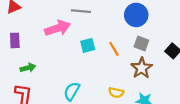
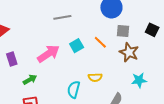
pink arrow: (58, 28) -> (48, 54), moved
yellow semicircle: (116, 93) -> (95, 77), moved

